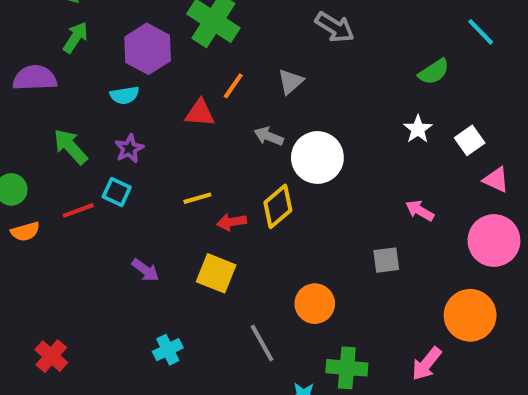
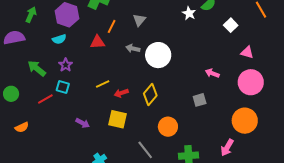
white star: (418, 129) -> (189, 13), moved
white square: (470, 140) -> (231, 25), moved
yellow diamond: (278, 206) -> (150, 95), moved
orange semicircle: (25, 232) -> (22, 127), moved

